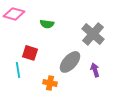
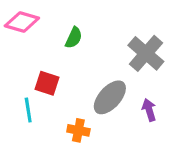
green semicircle: (47, 24) -> (74, 38), turned -72

